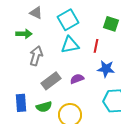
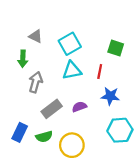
green arrow: (24, 34) -> (23, 59), turned 91
blue rectangle: (21, 103) -> (20, 132), turned 30

